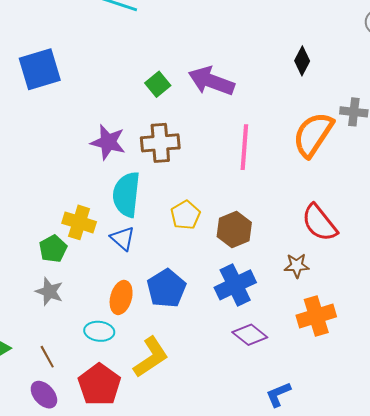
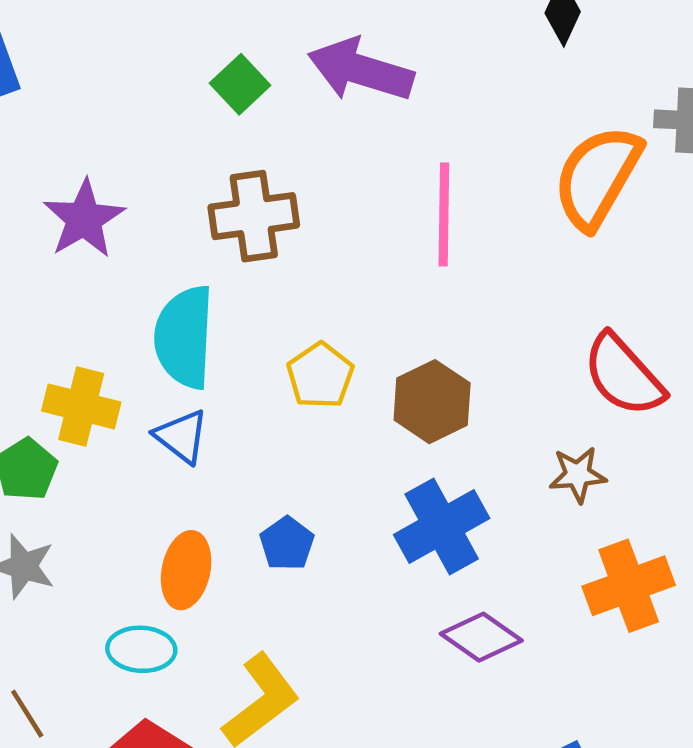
purple star: (108, 142) -> (84, 219), moved, turned 30
blue pentagon: (166, 288) -> (287, 544), size x0.6

